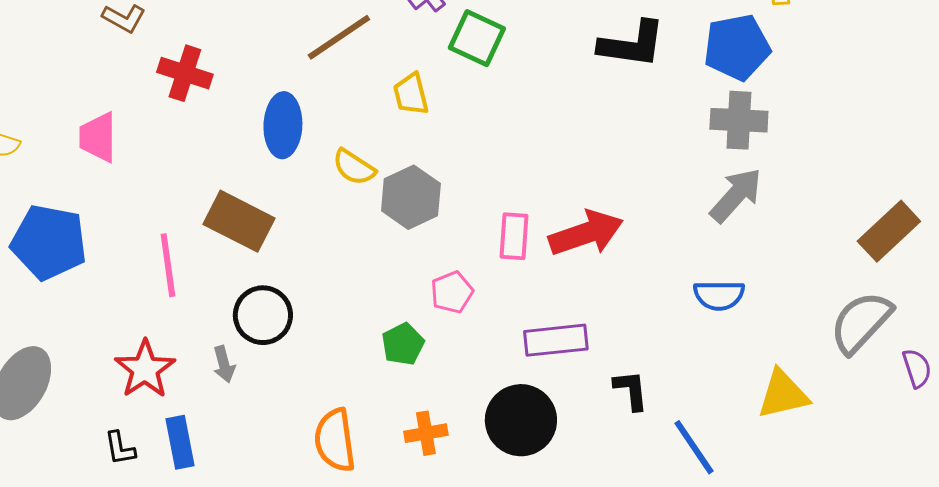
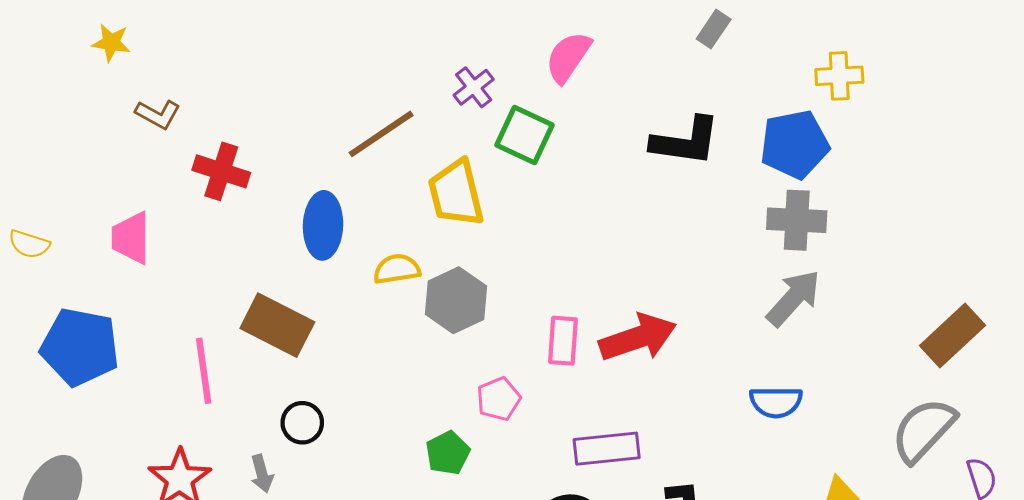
yellow trapezoid: (411, 94) -> (456, 193), size x1.5
yellow semicircle: (354, 167) -> (397, 269), turned 138
black circle: (263, 315) -> (302, 423), size x0.7

